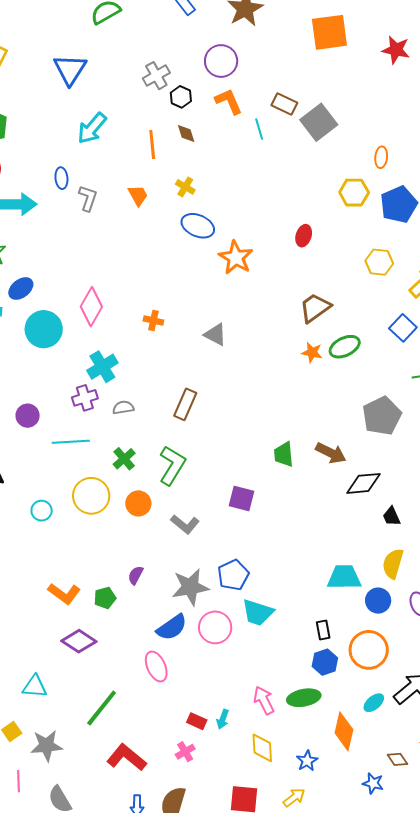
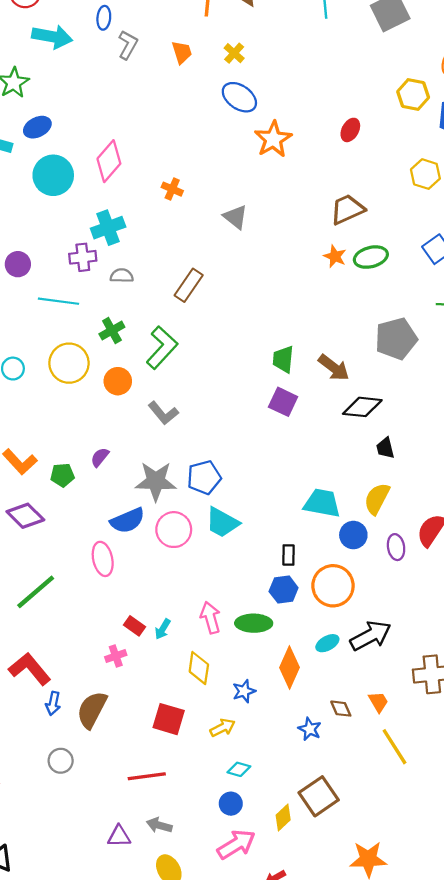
purple square: (241, 499) -> (283, 402), moved
red L-shape: (126, 757) -> (30, 669), moved

